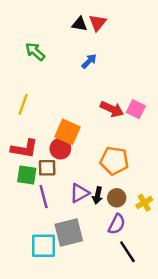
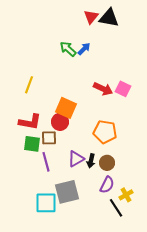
black triangle: (80, 24) -> (109, 18), moved, size x1.5
green arrow: (35, 52) -> (68, 49), moved
yellow cross: (144, 203) -> (126, 195), moved

